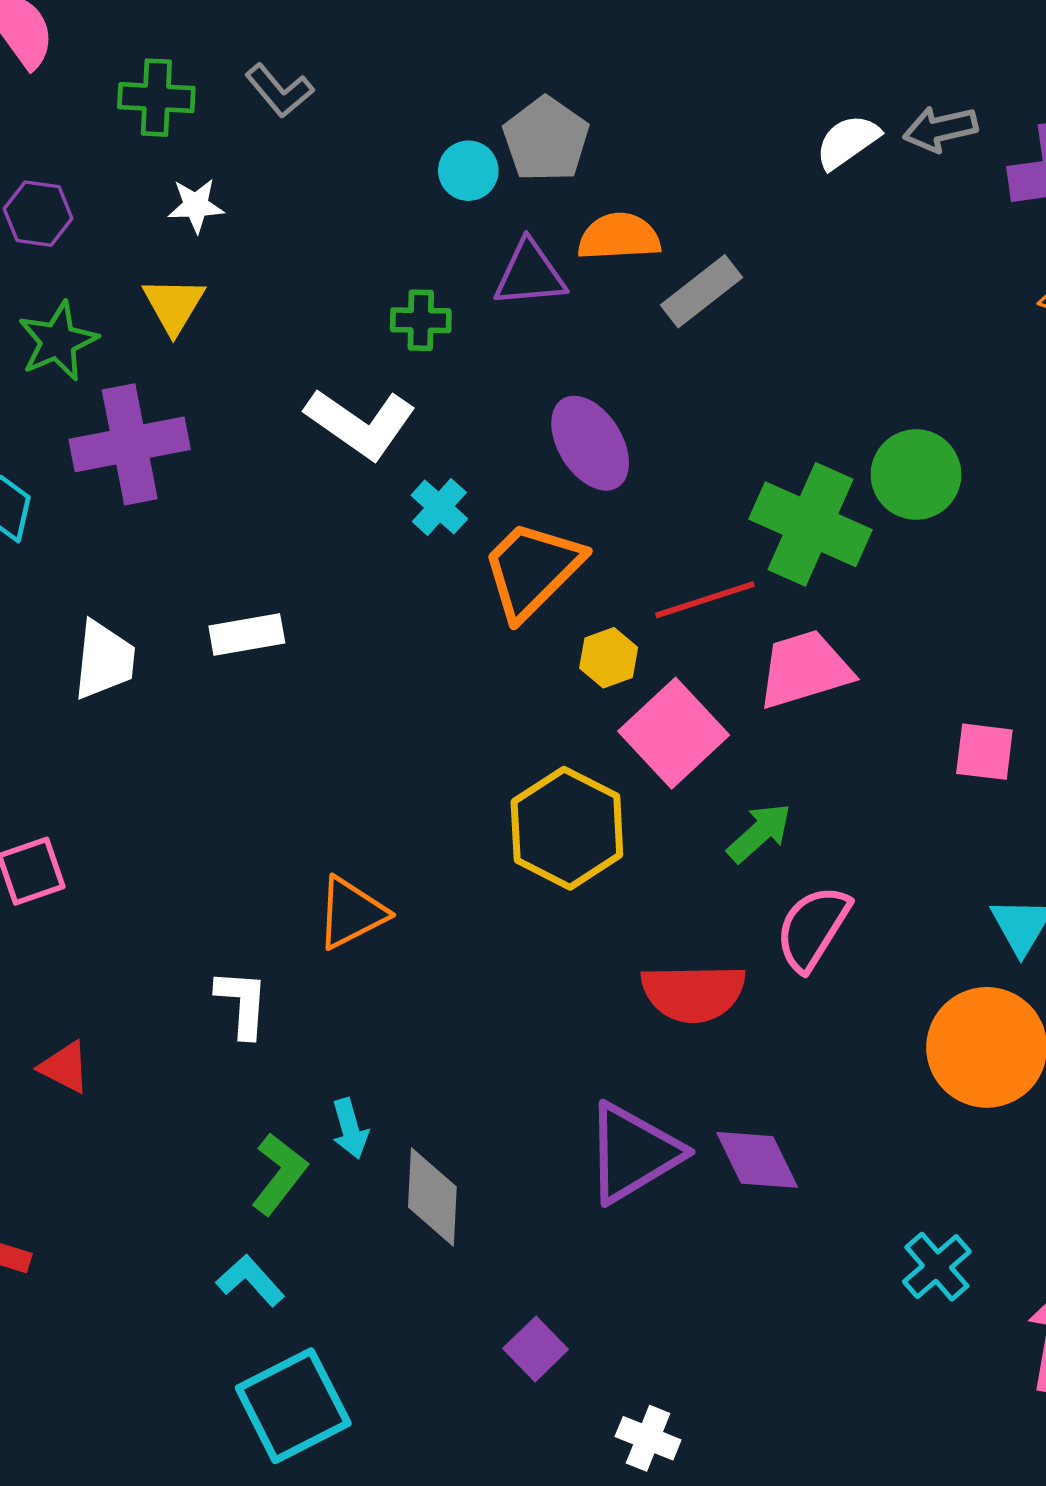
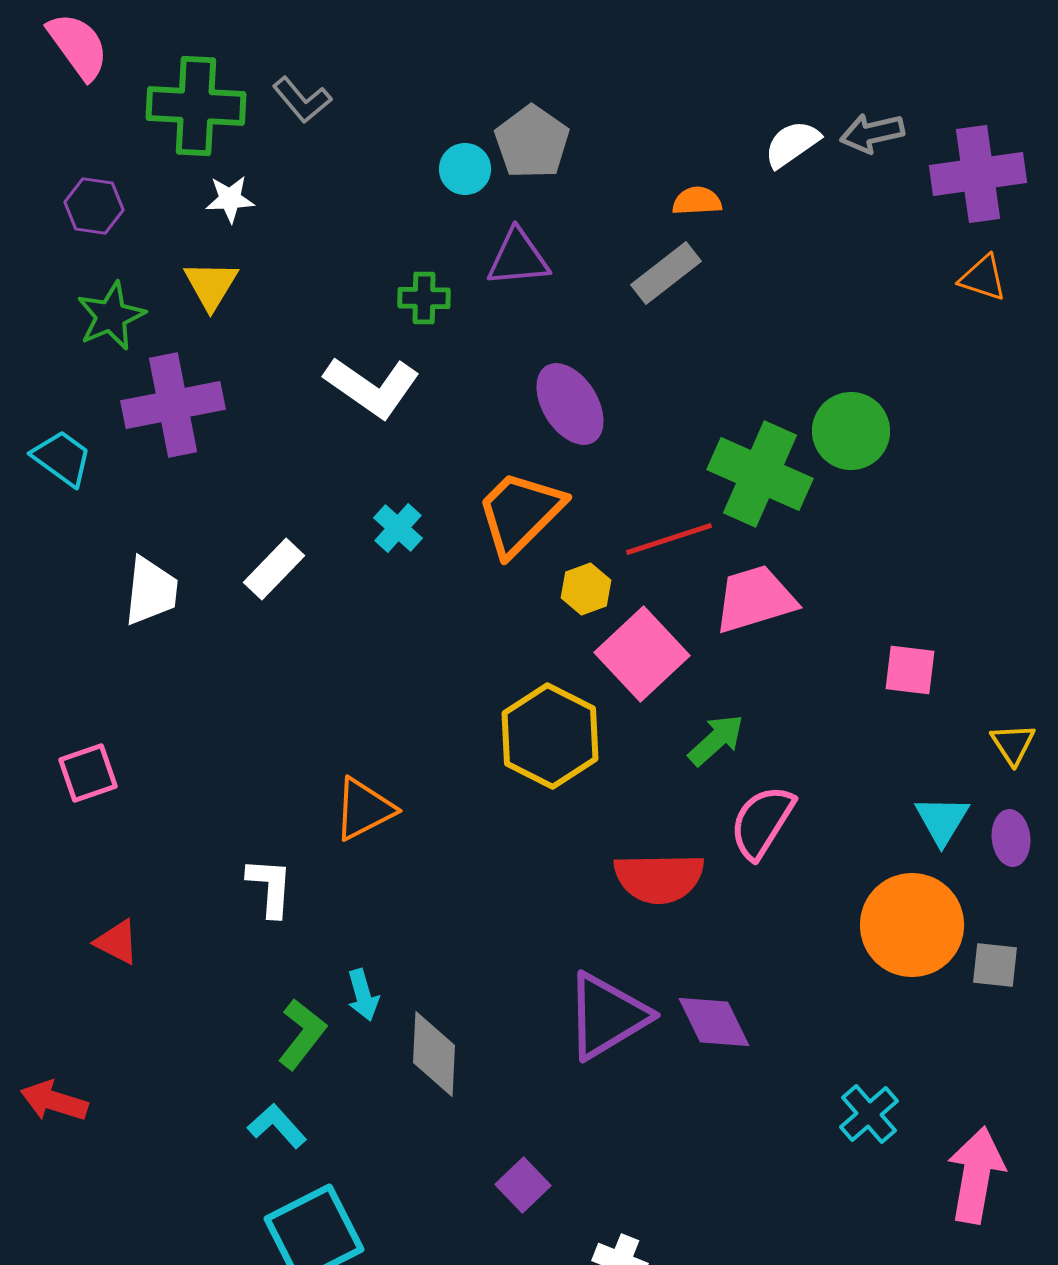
green cross: (156, 98) -> (196, 106), size x1.5
orange semicircle: (619, 237) -> (697, 201), moved, size x0.7
cyan cross: (439, 507) -> (398, 528), moved
white rectangle: (247, 635) -> (274, 569), turned -36

